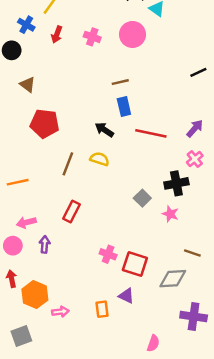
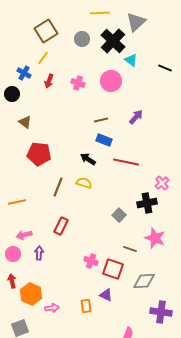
black line: (198, 72) -> (165, 68), moved, turned 48
blue rectangle: (124, 106) -> (104, 140), turned -56
purple arrow: (195, 128) -> (136, 117), moved
pink star: (170, 214) -> (155, 238), moved, size x1.5
brown line: (192, 253) -> (130, 249), moved

